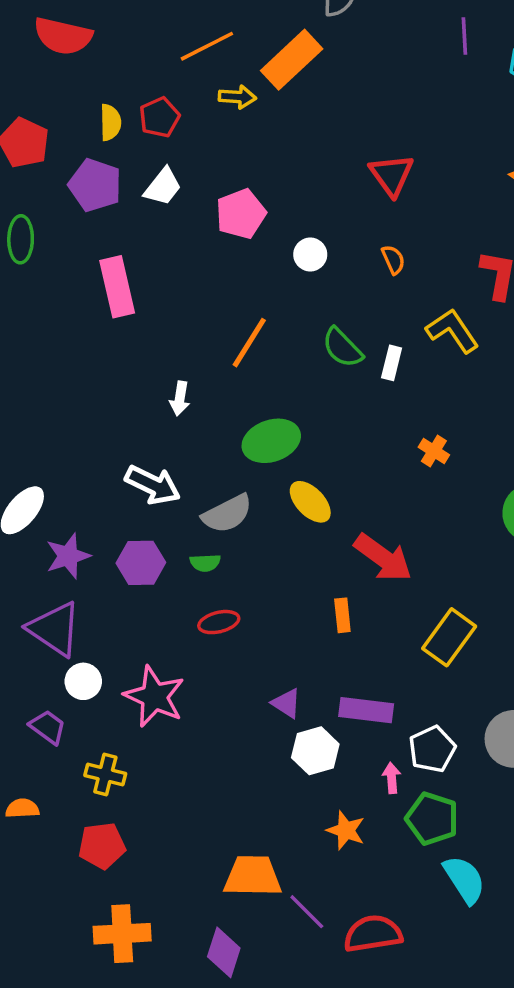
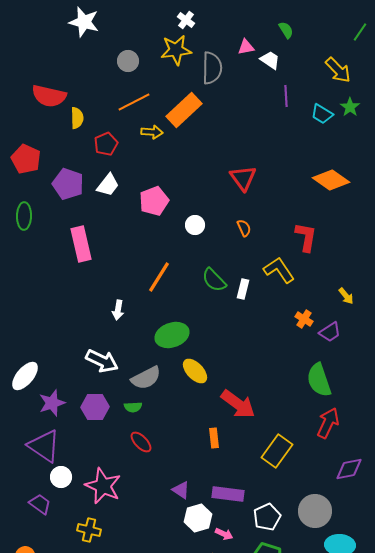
yellow semicircle: (110, 122) -> (77, 118), moved
orange cross: (434, 451) -> (304, 319), moved
red ellipse: (219, 622) -> (141, 442), turned 60
yellow cross: (105, 775) -> (89, 530), moved
pink arrow: (392, 778) -> (224, 534), moved, turned 120

